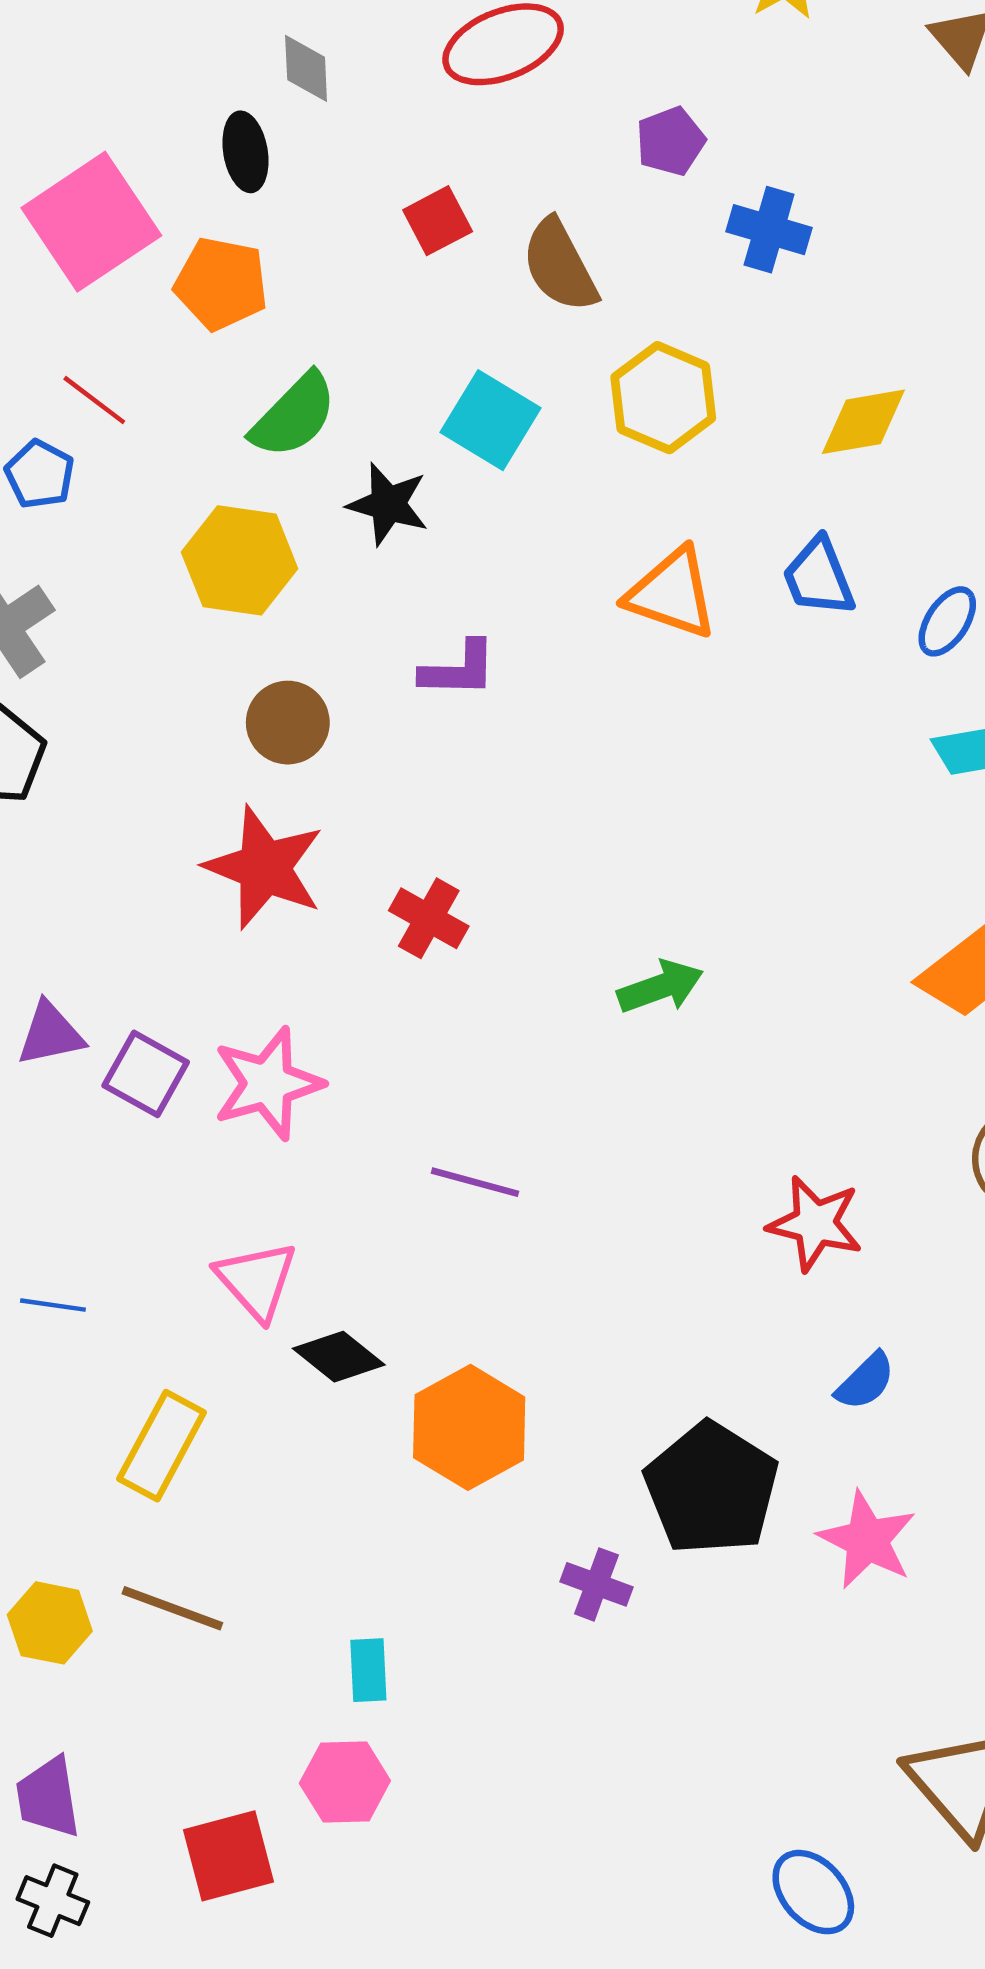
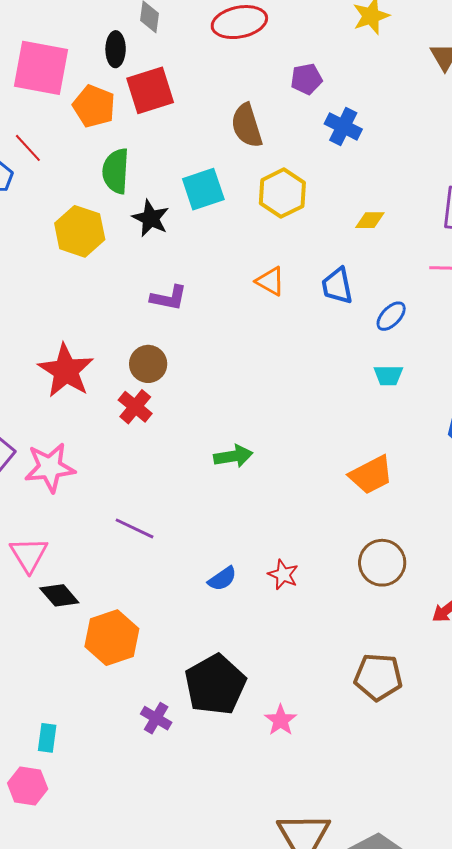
red square: (438, 221) -> (150, 90), moved, size x1.6
pink square: (91, 222) -> (41, 68), turned 34
green semicircle: (294, 416) -> (116, 171), turned 129
cyan square: (491, 420) -> (203, 189), turned 30
yellow diamond: (863, 422) -> (370, 220), size x0.7
orange triangle: (672, 593) -> (270, 281), size x0.7
brown circle: (288, 723) -> (148, 364), moved
red star: (815, 1224) -> (283, 575), size x0.7
blue semicircle: (865, 1381) -> (222, 579), moved
pink star: (867, 1540) -> (281, 720), size x0.7

